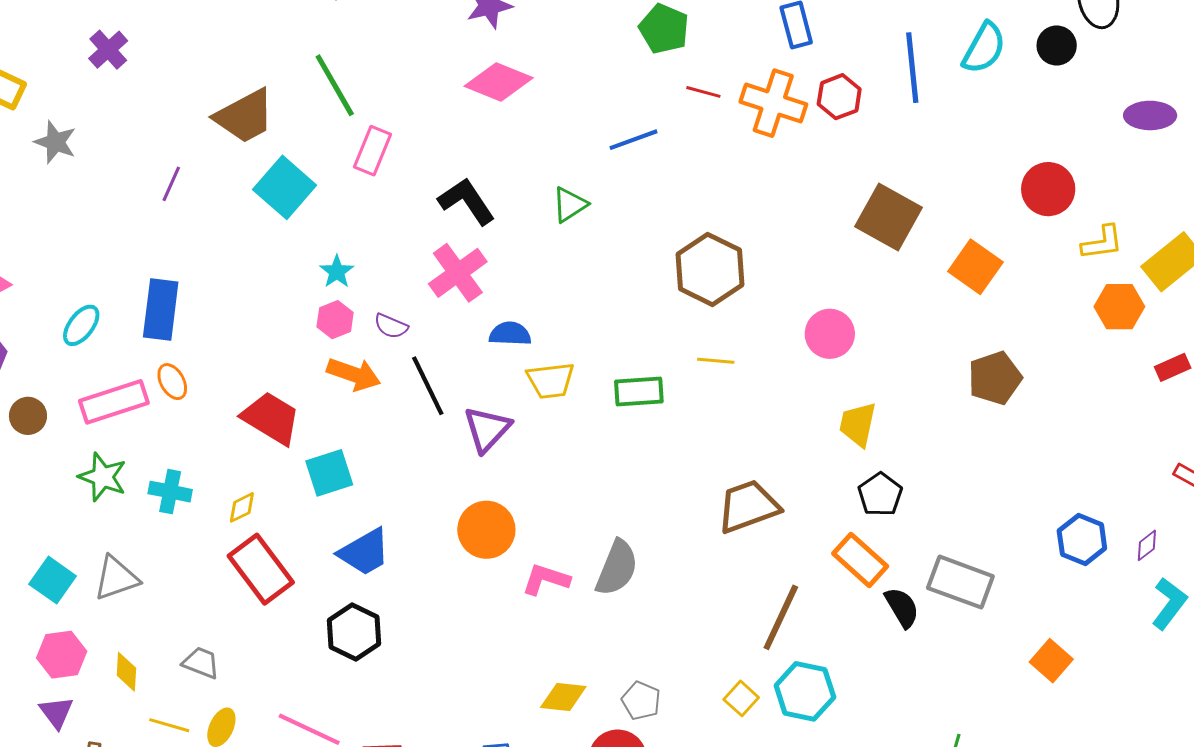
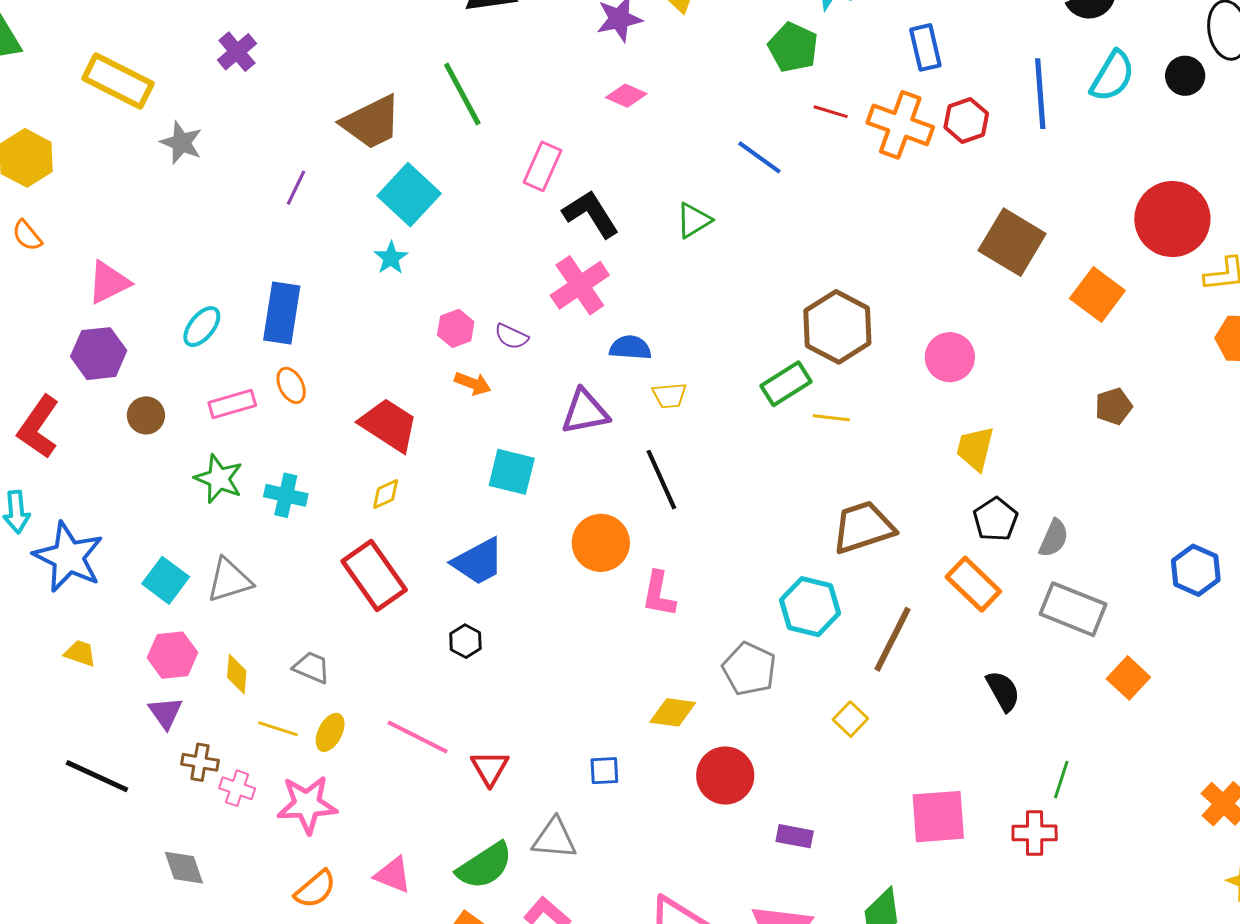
pink diamond: (499, 82) -> (626, 96), size x0.6
blue line: (634, 140) -> (759, 157), turned 54
pink rectangle: (373, 151) -> (542, 166), moved
red circle: (1048, 189) -> (1172, 219), size x1.4
brown hexagon: (710, 269) -> (837, 327), moved
cyan star: (337, 272) -> (391, 258), moved
yellow line: (716, 361) -> (831, 418), moved
orange arrow: (354, 374) -> (473, 383), size x0.7
brown pentagon: (995, 378) -> (1114, 406), size x0.7
yellow trapezoid: (551, 380) -> (669, 396), size x0.7
black line: (428, 386) -> (661, 480), moved
green rectangle: (639, 391) -> (786, 384), moved, turned -30
pink rectangle: (114, 402) -> (232, 404), size x0.7
purple triangle: (487, 429) -> (585, 412), moved, turned 34
cyan square: (329, 473) -> (512, 472), moved, turned 30
yellow diamond: (242, 507) -> (386, 494), moved
gray semicircle: (617, 568) -> (1054, 538), moved, size x0.7
pink L-shape: (546, 579) -> (659, 594), turned -99
black semicircle: (902, 607) -> (1003, 691), moved
black hexagon: (354, 632) -> (465, 641), size x0.6
orange square: (1051, 661) -> (1128, 678), moved
cyan hexagon: (805, 691) -> (810, 607), moved
gray pentagon: (641, 701) -> (749, 669), moved, size x1.4

